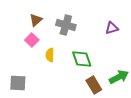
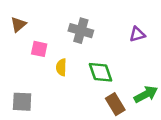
brown triangle: (36, 20) -> (18, 24), moved
pink square: (32, 40) -> (39, 49), turned -32

